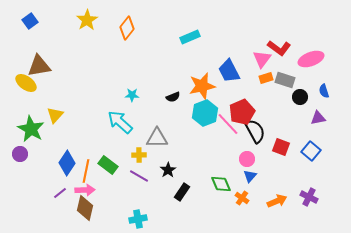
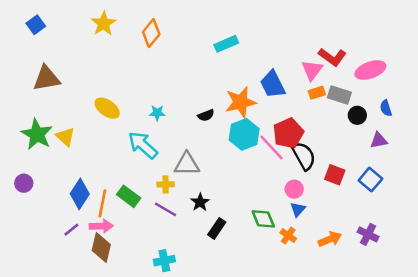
yellow ellipse: (26, 83) -> (107, 108), moved
yellow triangle: (55, 115) -> (65, 137), turned -30
green star: (31, 129) -> (37, 134), moved

